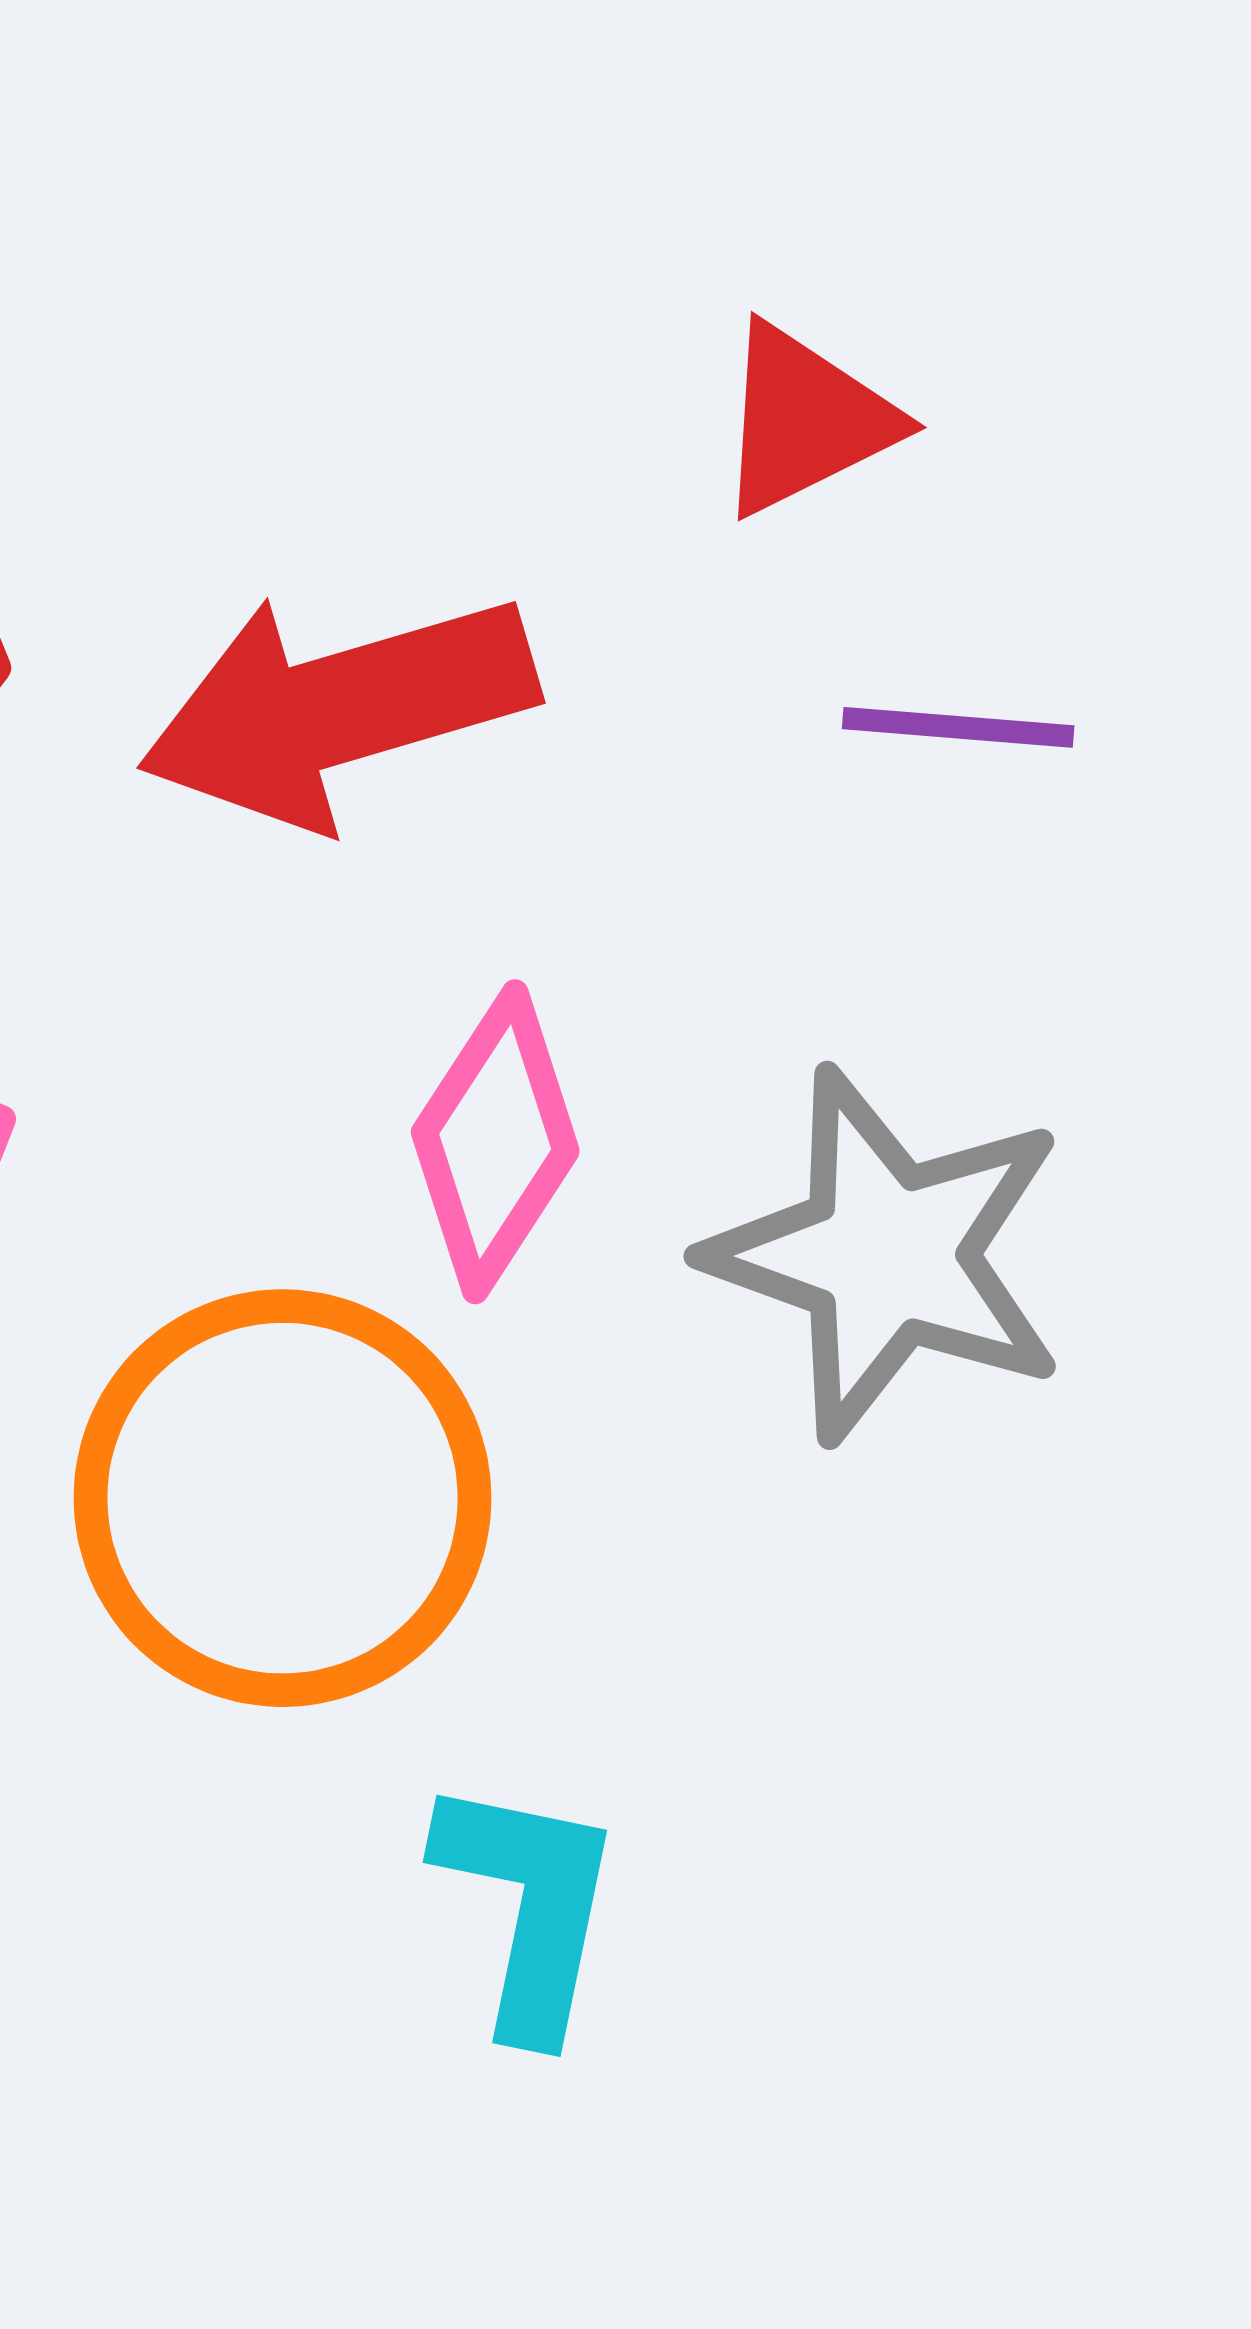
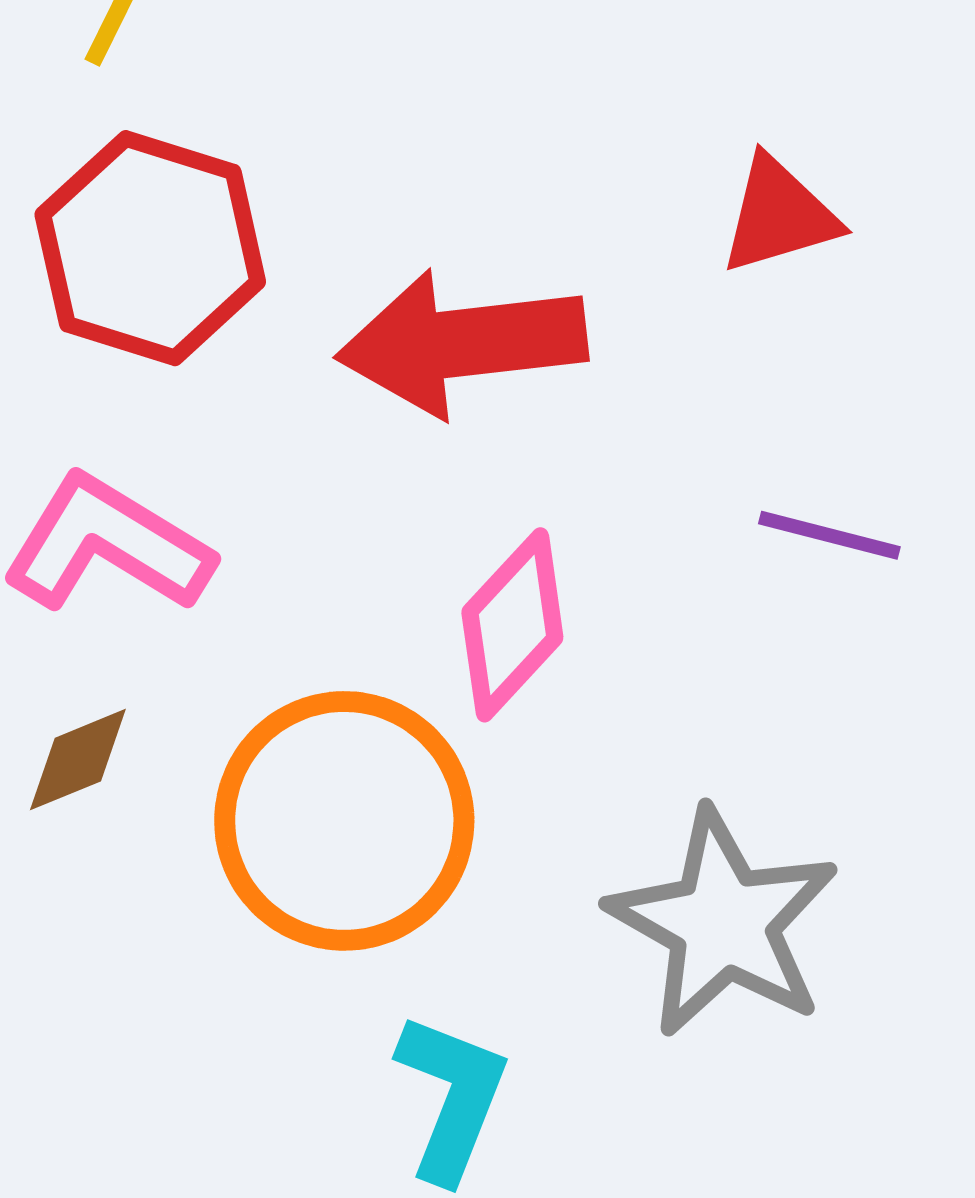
purple line: (958, 727) -> (829, 535), moved
gray star: (888, 1255) -> (723, 923), moved

